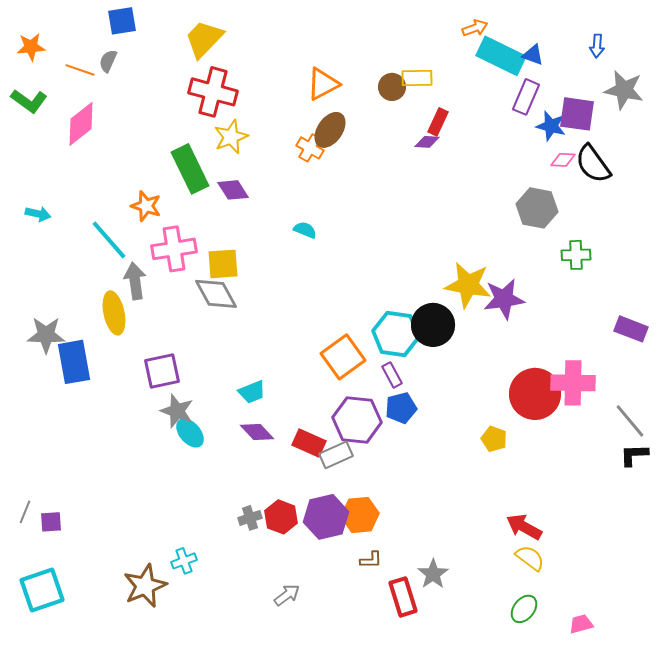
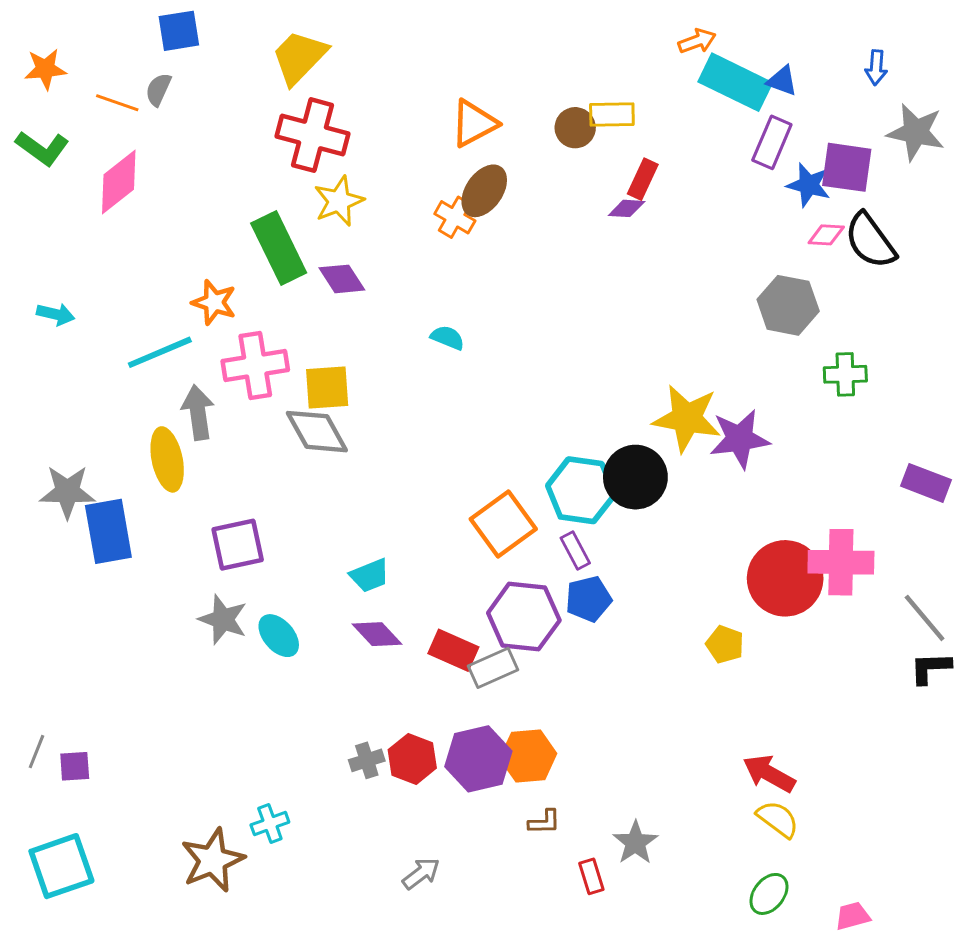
cyan line: (109, 240) -> (160, 352), turned -72
gray star: (177, 411) -> (223, 619), moved
red rectangle: (403, 597) -> (591, 876), size x0.6

